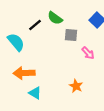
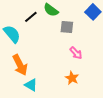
pink arrow: (88, 53) -> (76, 53), moved
orange arrow: (24, 73) -> (20, 65), turned -115

